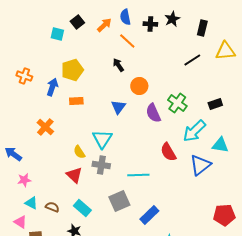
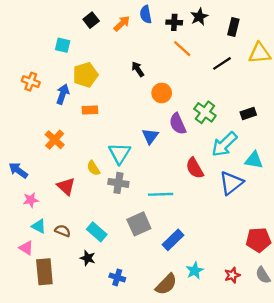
cyan square: (57, 34) -> (63, 45), moved
orange line: (127, 41) -> (182, 49), moved
blue triangle: (118, 107) -> (150, 136), moved
red triangle: (74, 175) -> (66, 186), moved

